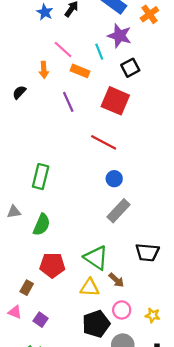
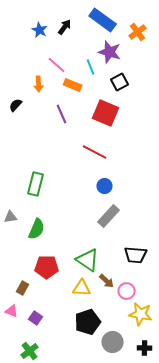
pink circle: (122, 310) -> (127, 291), moved
yellow star: (153, 315) -> (141, 314), size x1.6

